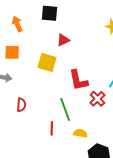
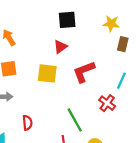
black square: (49, 13) -> (67, 20), moved
red L-shape: (78, 80) -> (84, 72), moved, turned 90

